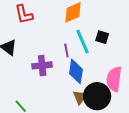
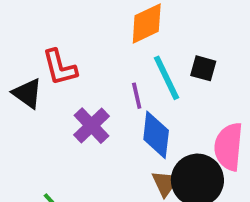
red L-shape: (24, 14) -> (60, 67), moved
purple cross: (42, 65) -> (92, 126), turned -36

